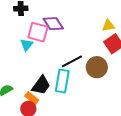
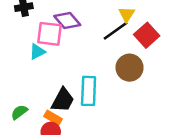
yellow triangle: (108, 26) -> (127, 14), moved, turned -40
cyan triangle: (27, 45) -> (37, 52), turned 32
black line: (72, 61) -> (116, 31), moved

